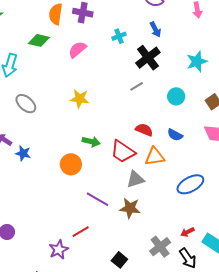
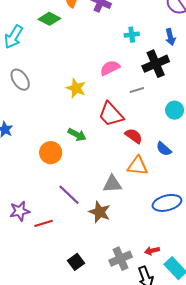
pink semicircle: (77, 50) -> (110, 68), moved
red trapezoid: (123, 152) -> (111, 114), moved
purple star: (59, 250) -> (20, 211), moved

